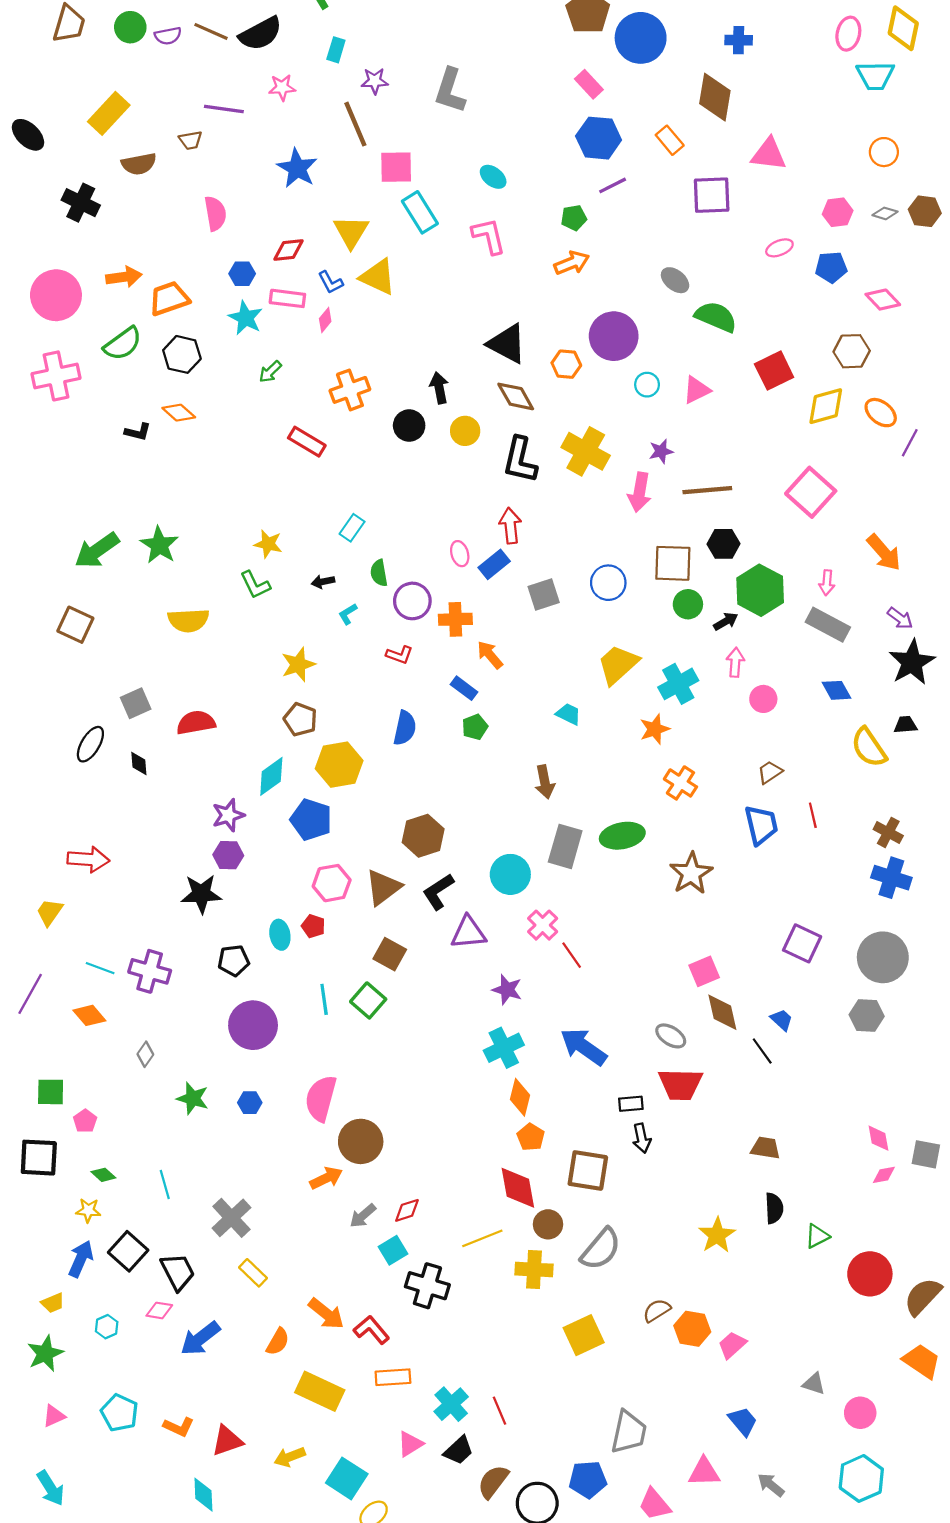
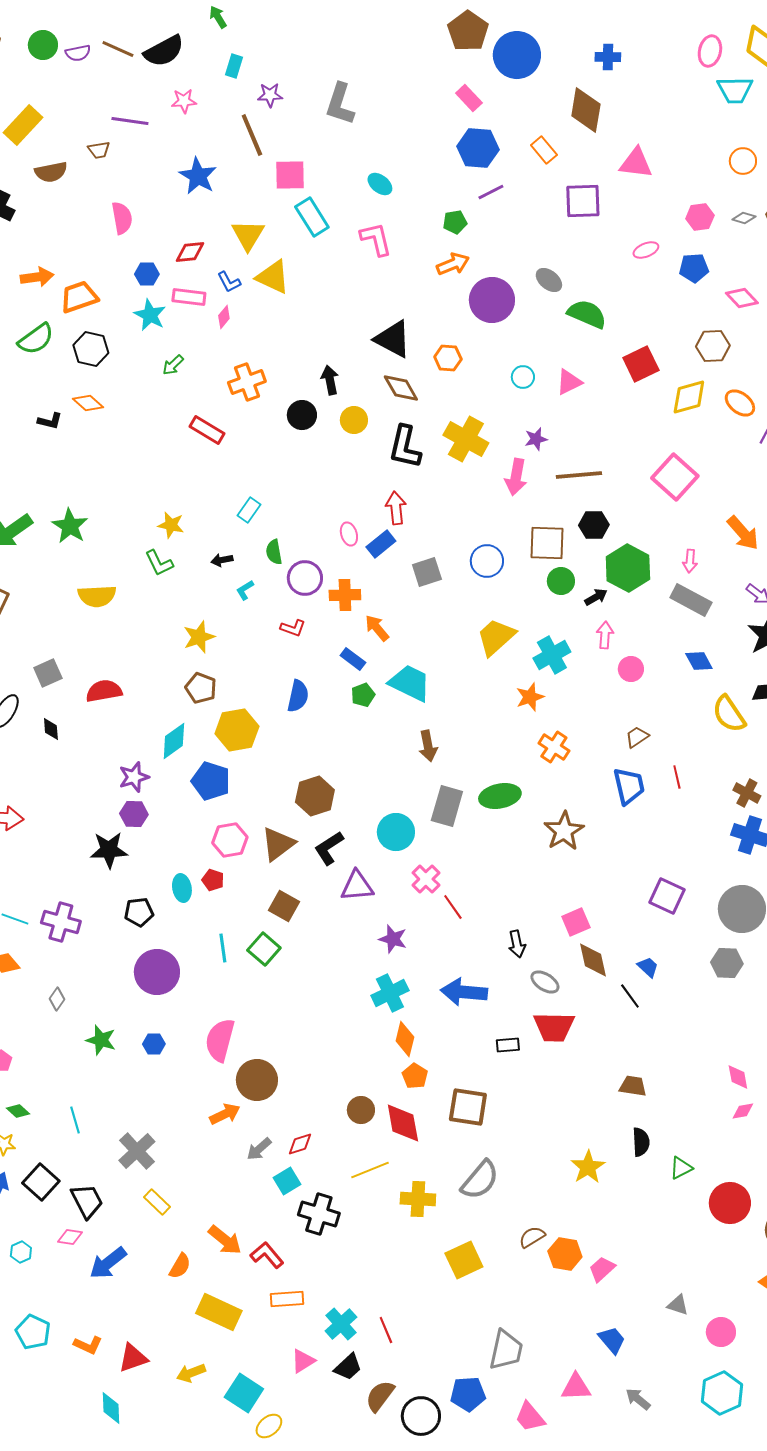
purple circle: (614, 336) -> (492, 300), moved
cyan trapezoid: (568, 714) -> (410, 683), moved, size x1.8
blue arrow: (584, 1047) -> (464, 992), turned -30
black arrow: (642, 1138) -> (517, 944), moved
brown circle: (548, 1224) -> (361, 1110), moved

